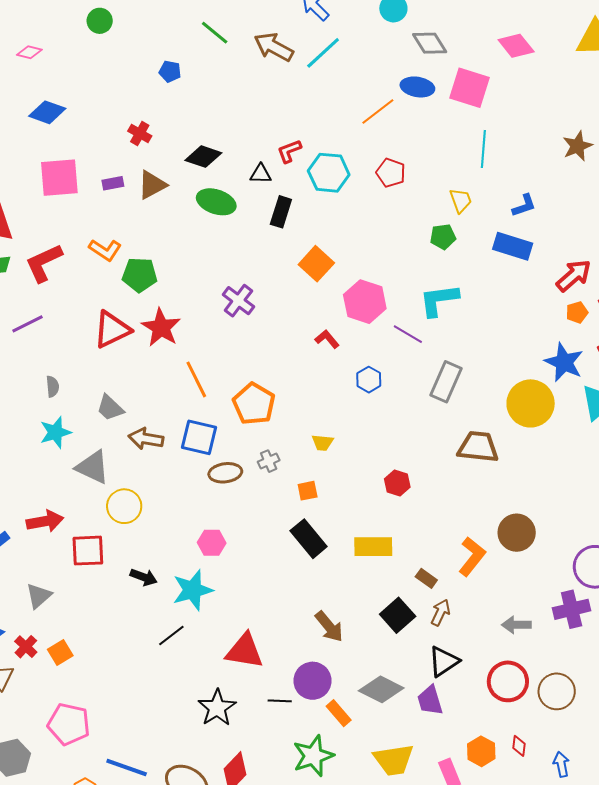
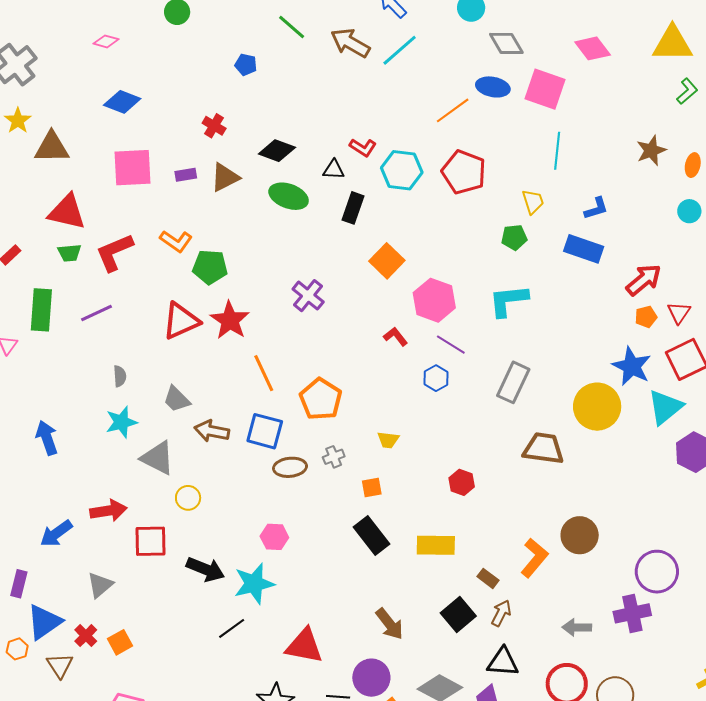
red L-shape: (289, 151) -> (363, 148), turned -128
red pentagon: (391, 173) -> (464, 172), size x1.5
purple line: (408, 334) -> (451, 345), moved
yellow circle: (124, 506) -> (188, 498), size x0.7
black arrow: (144, 577) -> (206, 569), size x1.4
black triangle: (444, 661) -> (503, 662), turned 36

